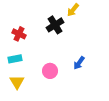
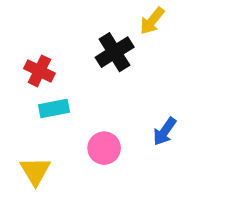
cyan rectangle: (15, 59) -> (54, 108), moved

